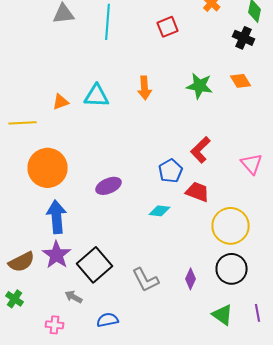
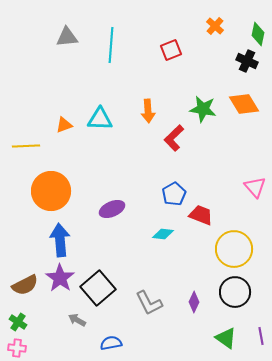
orange diamond: (240, 81) -> (244, 104), size x1.4
red L-shape: (200, 150) -> (174, 138), moved
pink cross: (54, 325) -> (17, 348), moved

